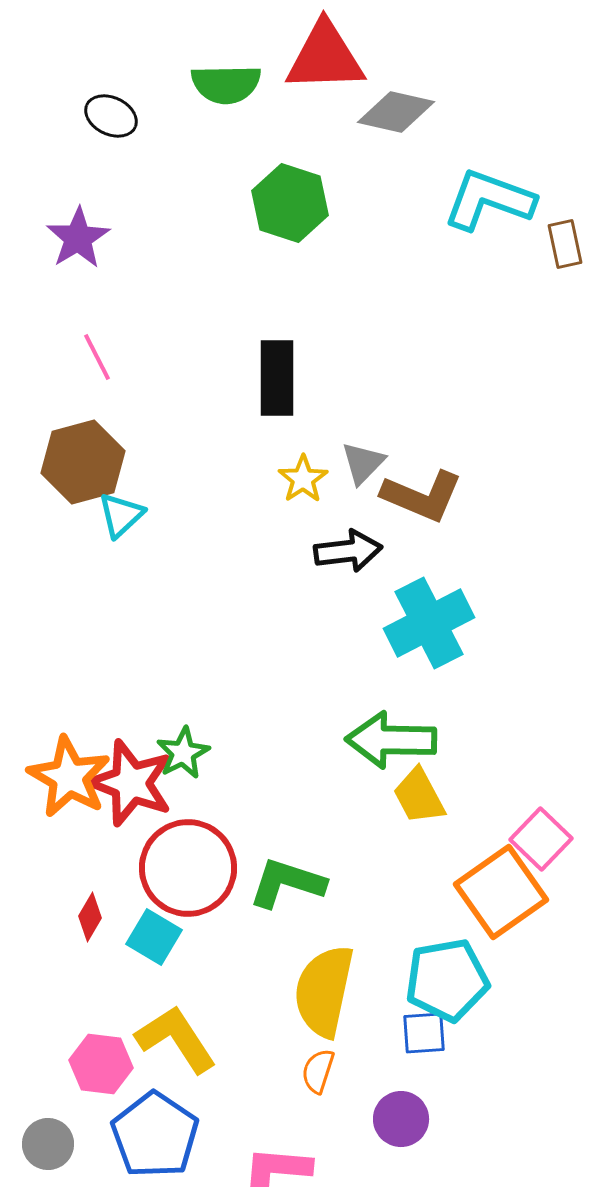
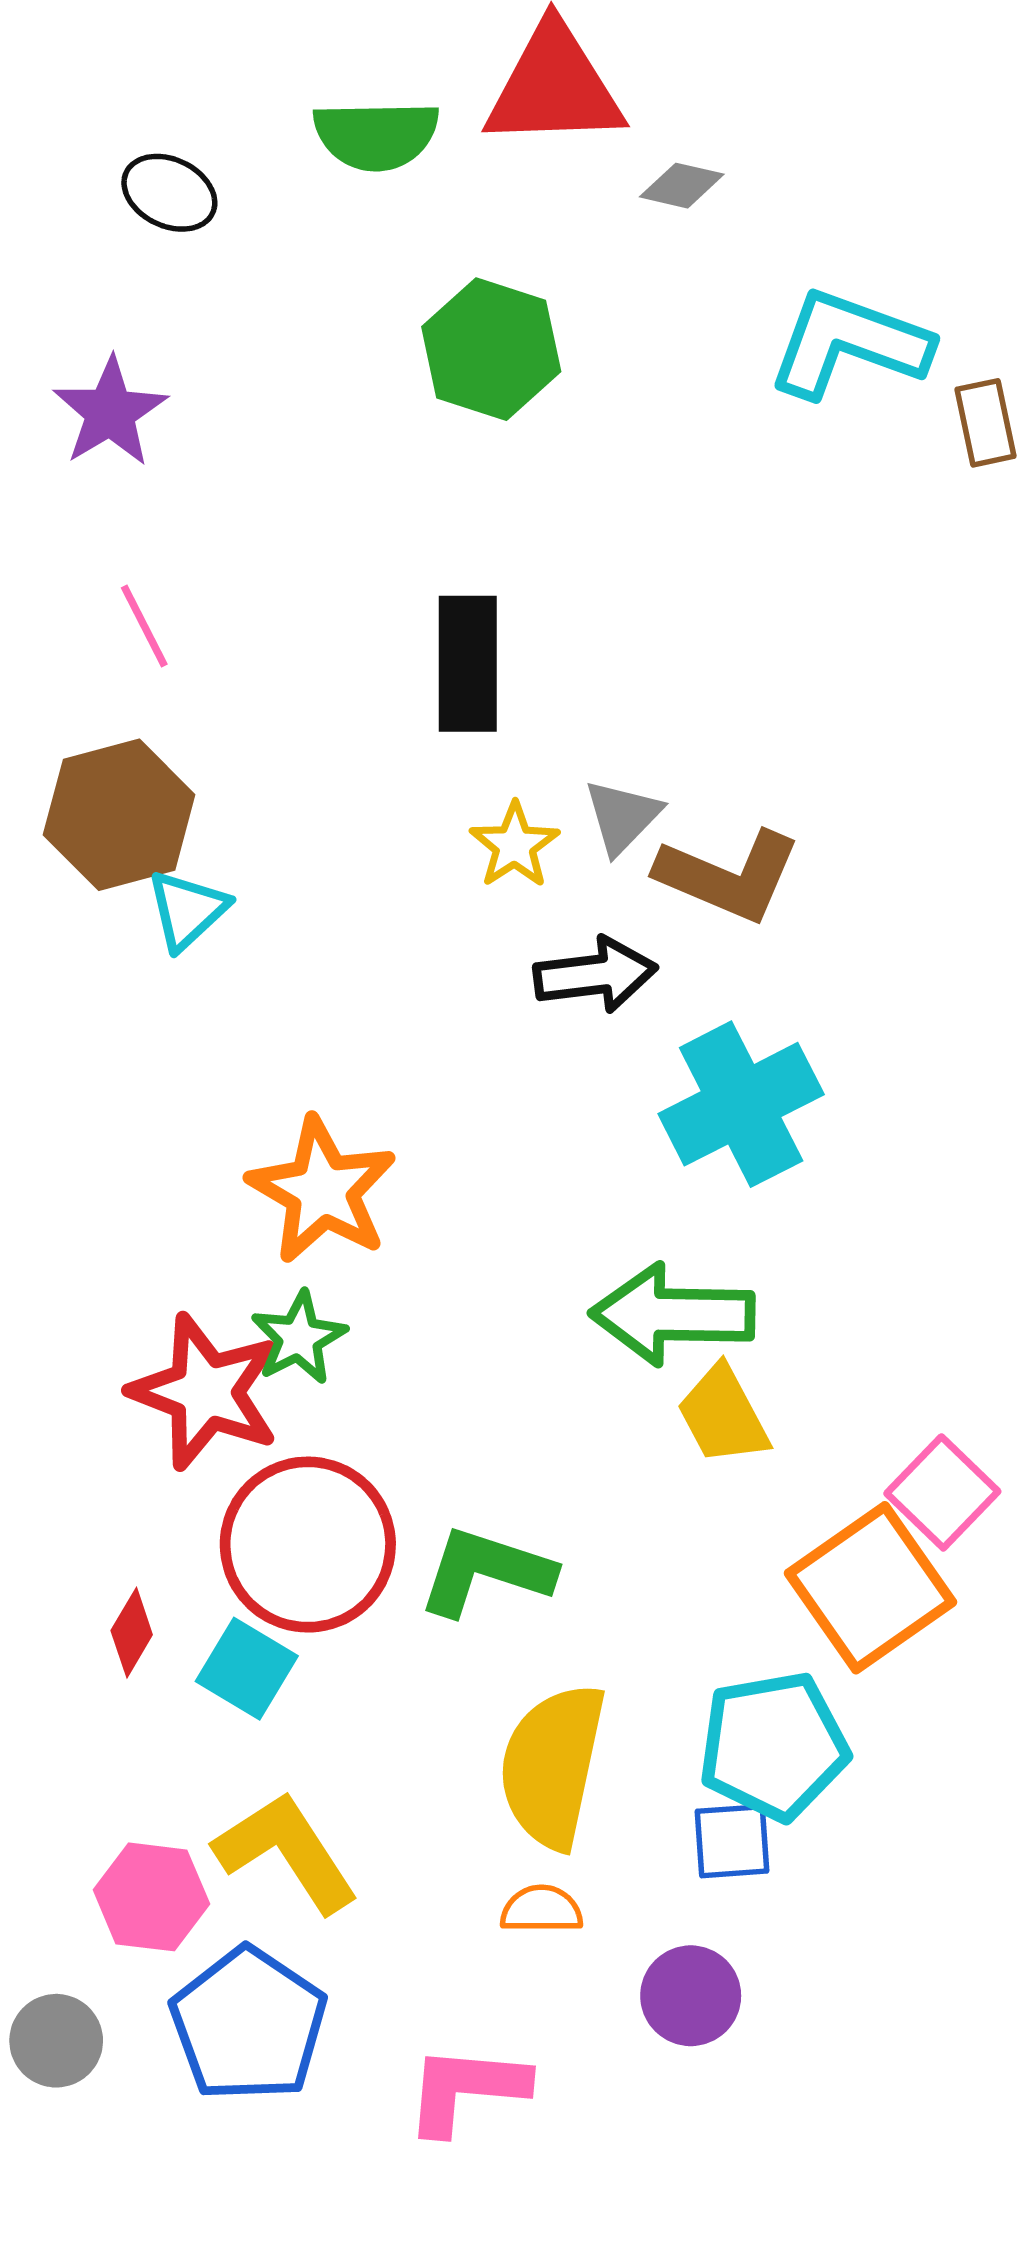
gray diamond: (396, 112) -> (682, 186), size x0.6
orange star: (69, 777) -> (322, 1190), moved
orange semicircle: (318, 1071) -> (542, 1909), turned 72

